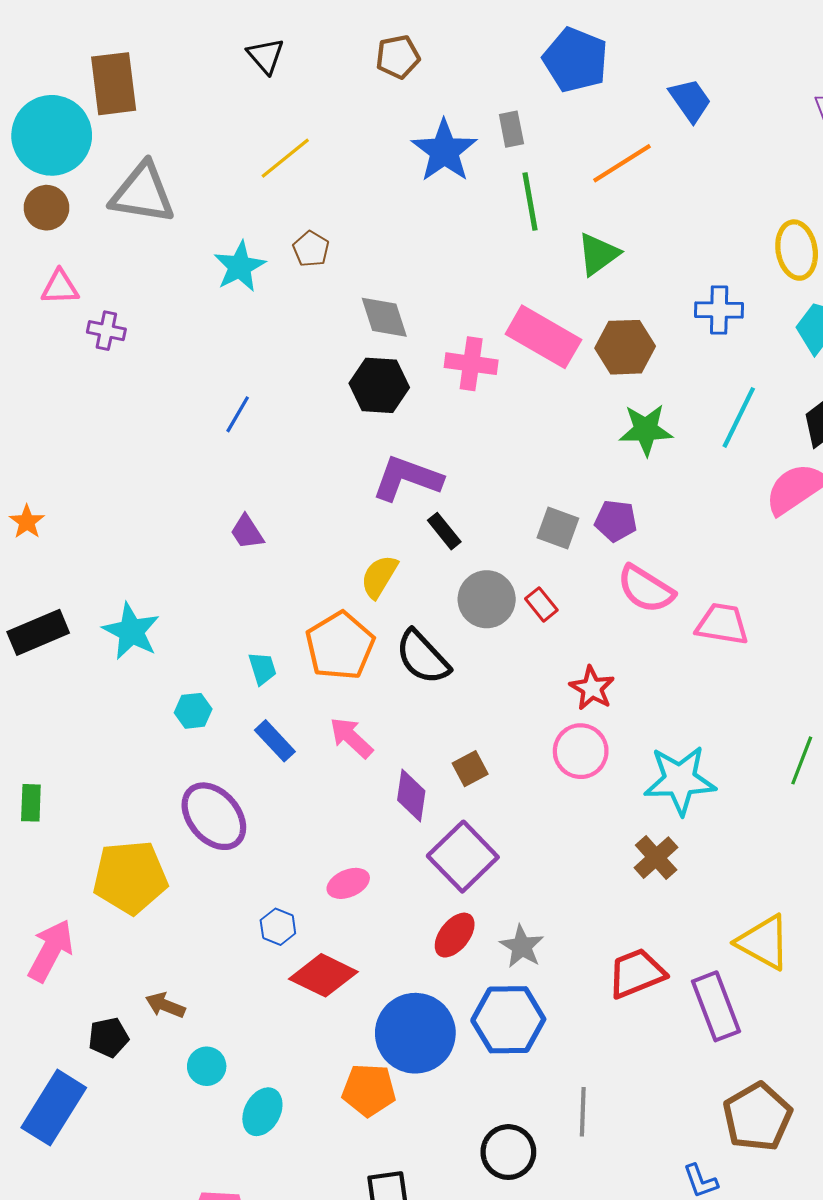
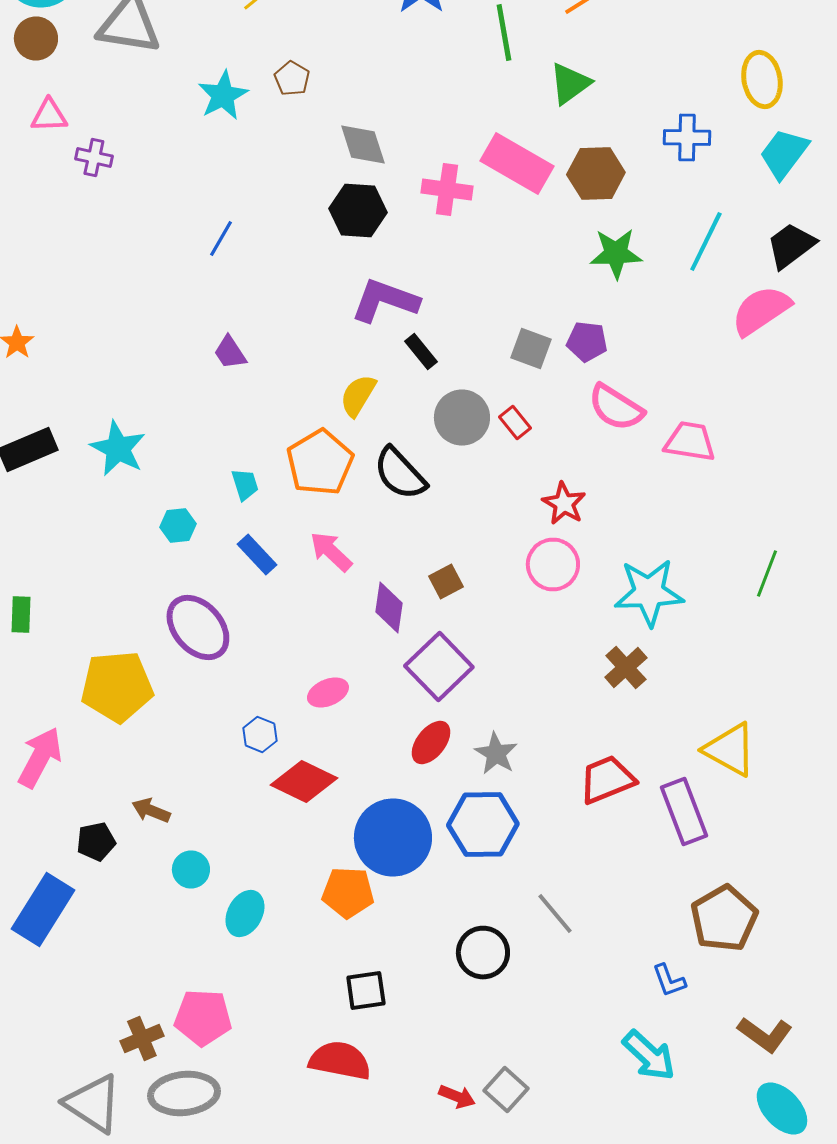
gray line: (583, 1112) -> (555, 914), turned -42

